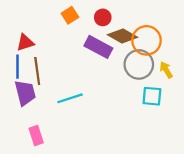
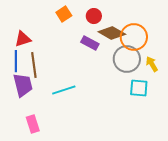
purple rectangle: (98, 47) -> (90, 43), size x0.7

